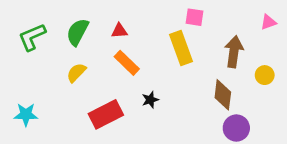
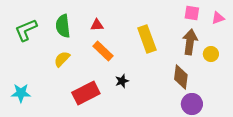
pink square: (195, 17) -> (192, 13), moved
green semicircle: (78, 32) -> (63, 26), turned -35
yellow circle: (265, 75) -> (211, 54), moved

